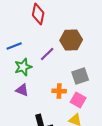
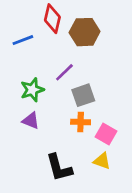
brown hexagon: (71, 40) -> (85, 32), moved
blue line: (14, 46) -> (23, 40), moved
gray square: (80, 76) -> (83, 95), moved

